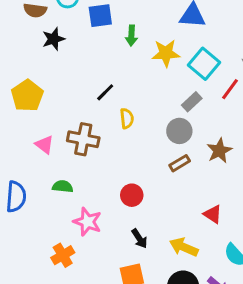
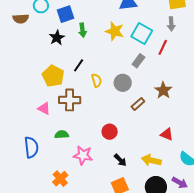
green arrow: (131, 36) -> (82, 30), moved
black star: (53, 39) -> (57, 38), moved
yellow star: (166, 53) -> (115, 31), turned 30
yellow pentagon: (27, 96) -> (53, 76), moved
gray circle: (179, 131) -> (123, 83), moved
orange cross: (63, 255) -> (60, 179), moved

